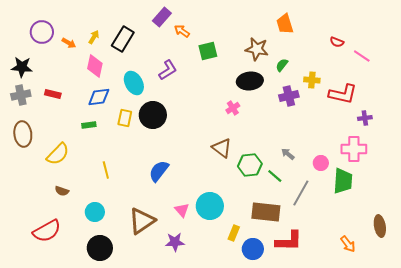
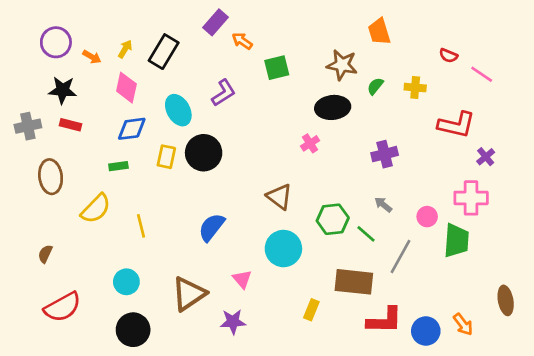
black star: (22, 67) -> (63, 90), moved
yellow cross: (312, 80) -> (415, 88), moved
purple cross: (289, 96) -> (385, 154), moved
purple cross: (365, 118) -> (486, 157), turned -32
brown ellipse: (23, 134) -> (51, 177), moved
brown triangle: (222, 148) -> (279, 197), moved
yellow semicircle: (58, 154) -> (96, 209), moved
brown semicircle: (62, 191) -> (45, 254), moved, turned 96
cyan circle: (210, 206) -> (283, 249), moved
blue circle: (253, 249) -> (426, 331), moved

